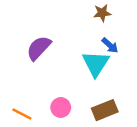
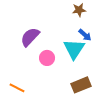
pink circle: (61, 107) -> (47, 58), moved

